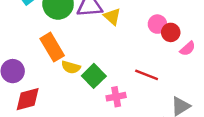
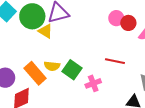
yellow triangle: (112, 17) -> (45, 31), moved
orange rectangle: (52, 47) -> (35, 73), moved

